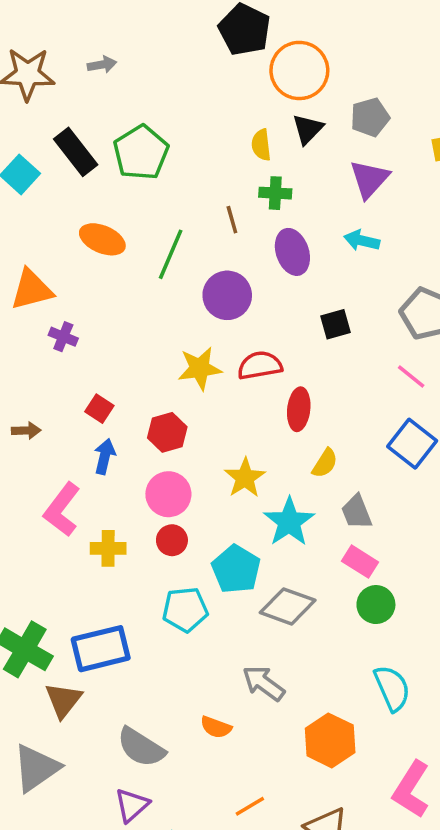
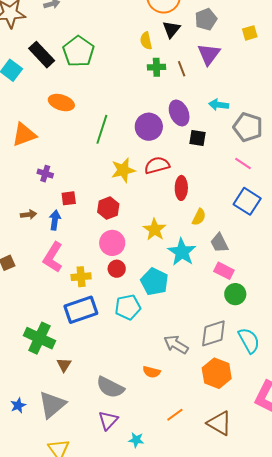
brown line: (232, 220) -> (182, 69), moved
cyan arrow: (362, 240) -> (219, 105), moved
purple ellipse: (292, 252) -> (179, 113), moved
green line: (171, 254) -> (102, 129), moved
purple circle: (227, 295) -> (149, 127), moved
black square: (336, 324) -> (198, 138), turned 30
purple cross: (63, 337) -> (45, 174), moved
red square: (99, 409) -> (69, 198), turned -35
blue arrow: (105, 456) -> (55, 220), moved
gray diamond: (288, 606) -> (213, 333), moved, turned -32
blue rectangle: (101, 649) -> (81, 310), moved
brown triangle: (63, 700) -> (64, 365), size x0.7

